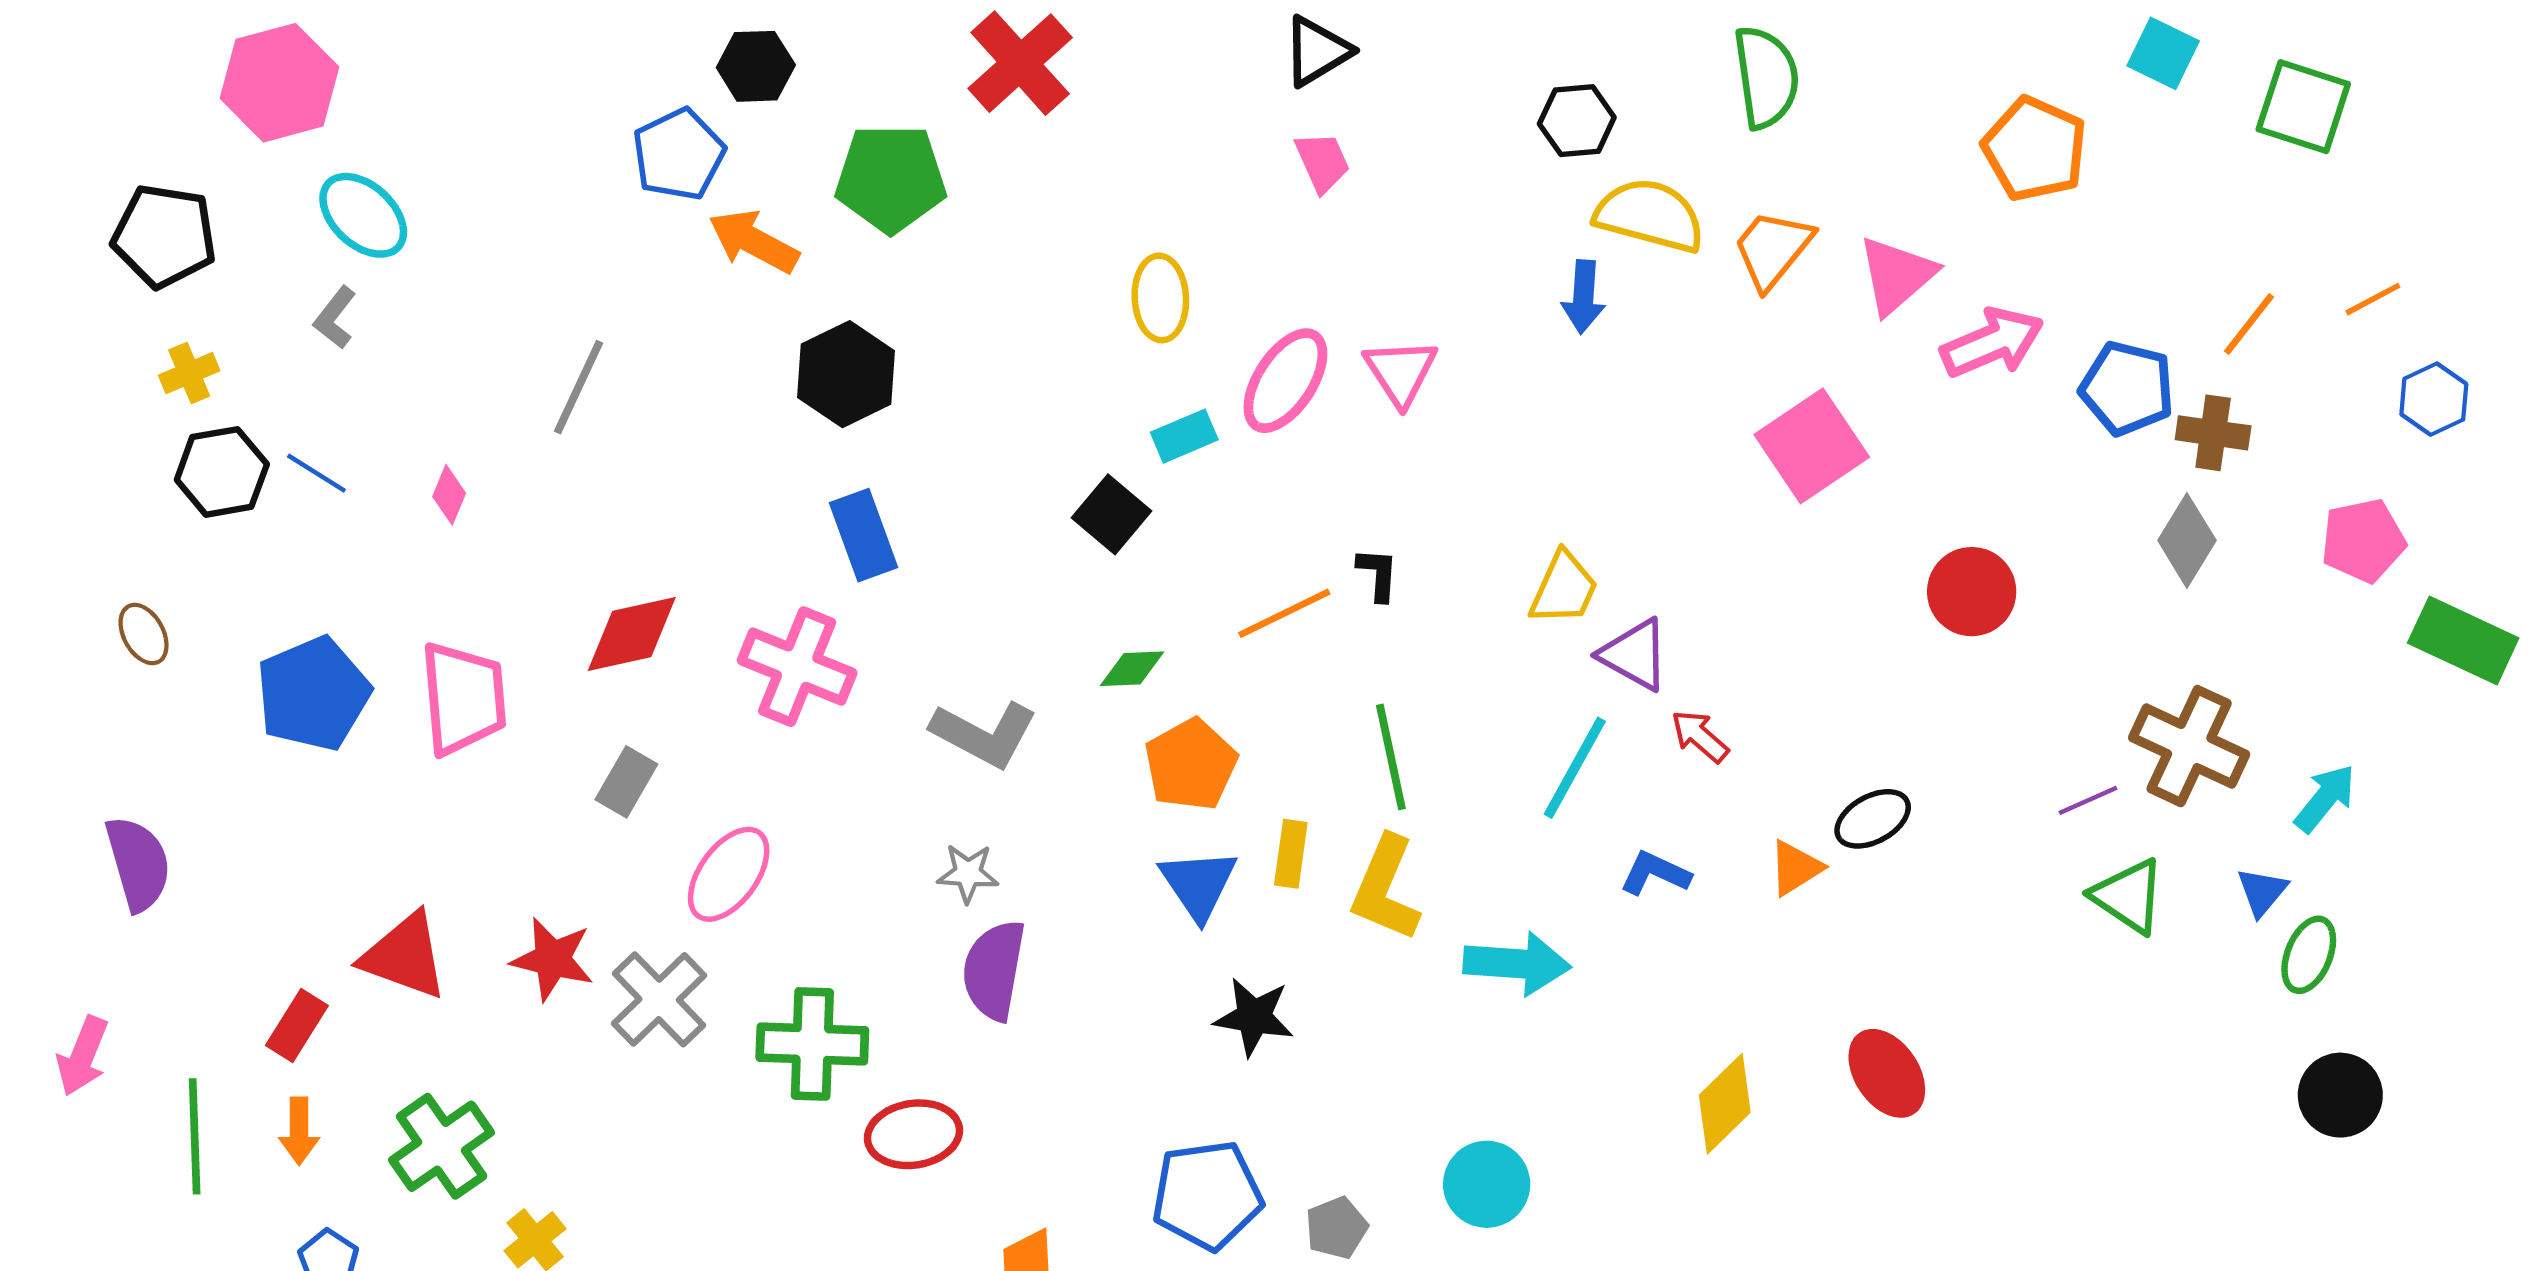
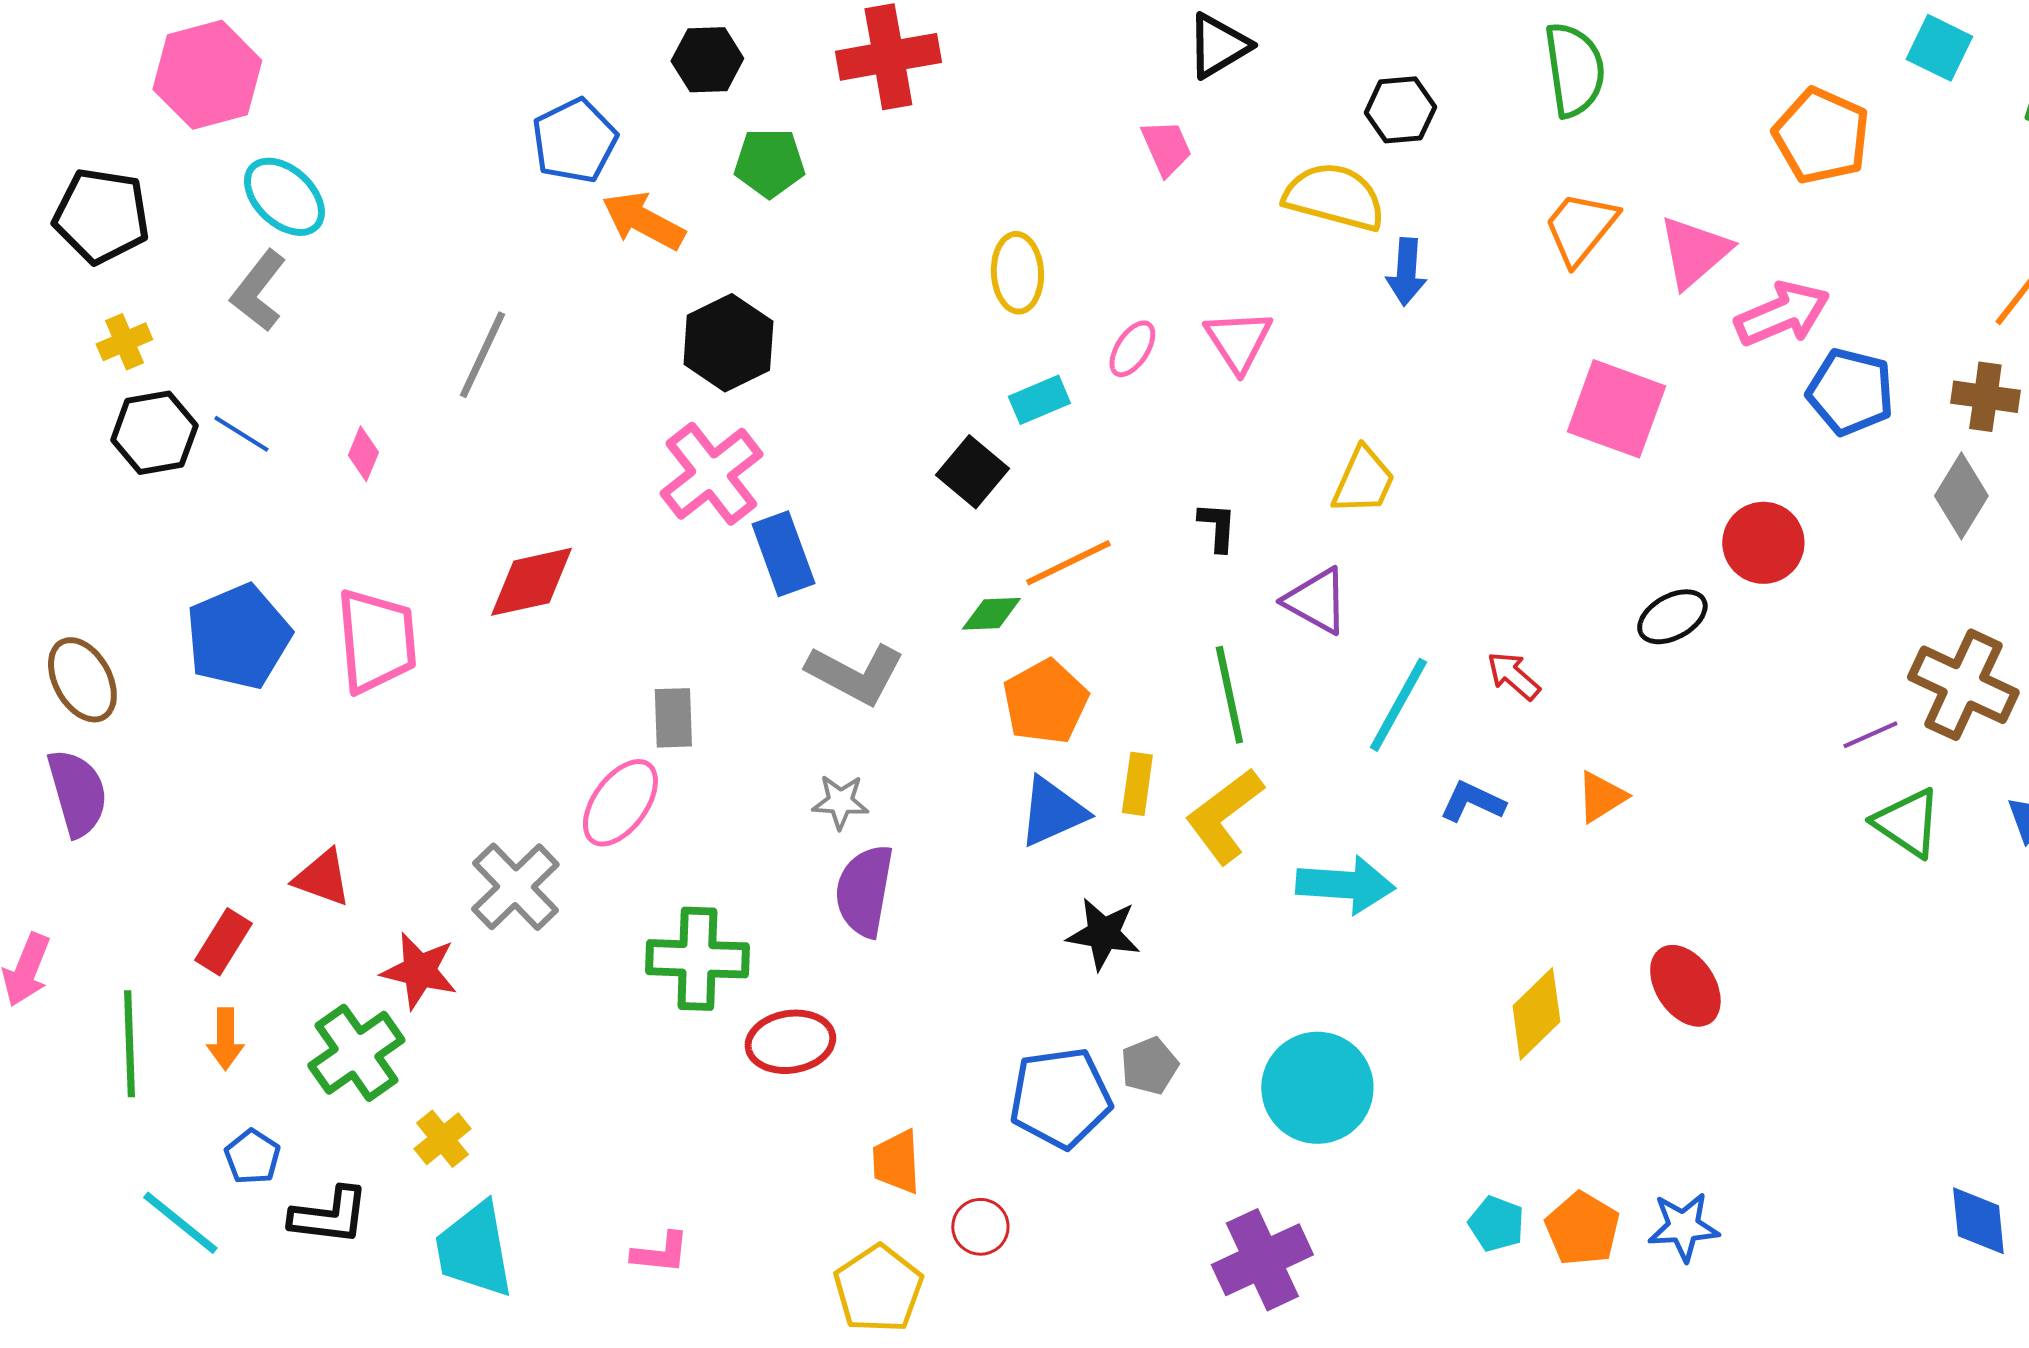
black triangle: (1317, 51) -> (1218, 46), moved
red cross: (1020, 63) -> (888, 57), turned 32
black hexagon: (756, 66) -> (707, 60), moved
green pentagon: (891, 178) -> (769, 163), size x0.7
yellow semicircle: (1650, 215) -> (1334, 197), moved
gray L-shape: (335, 318) -> (258, 291), size x1.4
pink ellipse: (1285, 381) -> (1132, 349), size x0.6
blue pentagon: (2127, 388) -> (1850, 392), moved
pink square: (1812, 446) -> (1616, 409), turned -36
blue rectangle: (863, 535) -> (783, 554), moved
yellow trapezoid: (1564, 588) -> (1363, 481), moved
orange line: (1284, 613) -> (1068, 563), moved
brown ellipse: (144, 634) -> (82, 680), moved, size x1.5
purple triangle: (1635, 655) -> (1316, 601), moved
pink cross: (797, 667) -> (711, 474), moved, turned 30
gray rectangle: (626, 782) -> (673, 718), moved, turned -32
black ellipse: (1873, 819) -> (1672, 617), moved
blue triangle: (1198, 884) -> (1052, 812), turned 40
yellow L-shape: (1385, 888) -> (1224, 816), turned 30
red triangle: (405, 956) -> (322, 878), size x0.7
red star: (552, 959) -> (419, 971), moved
gray cross: (659, 999) -> (515, 887), moved
cyan circle: (1487, 1184) -> (1317, 1088), size x1.4
gray pentagon: (1337, 1228) -> (1149, 1066), moved

